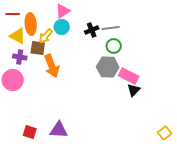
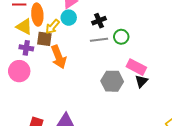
gray line: (111, 28) -> (99, 40), moved
gray hexagon: (108, 67) -> (112, 81), moved

